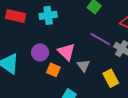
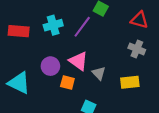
purple line: (100, 39) -> (82, 27), moved, turned -75
yellow rectangle: (111, 78) -> (130, 82), turned -60

